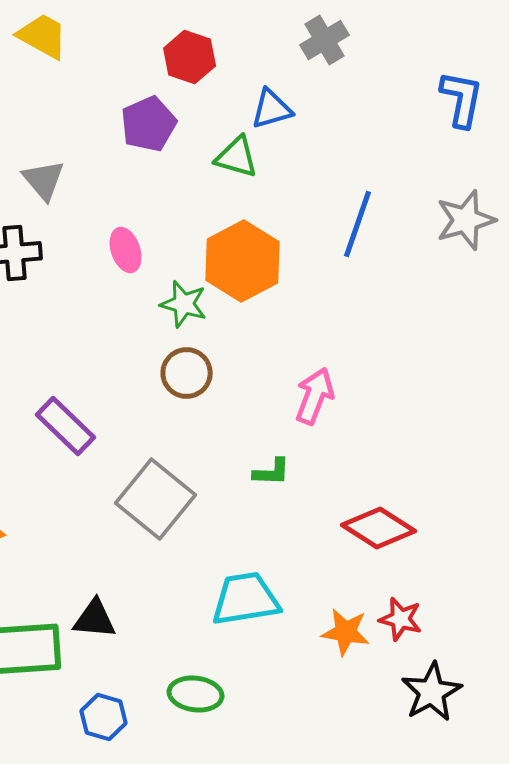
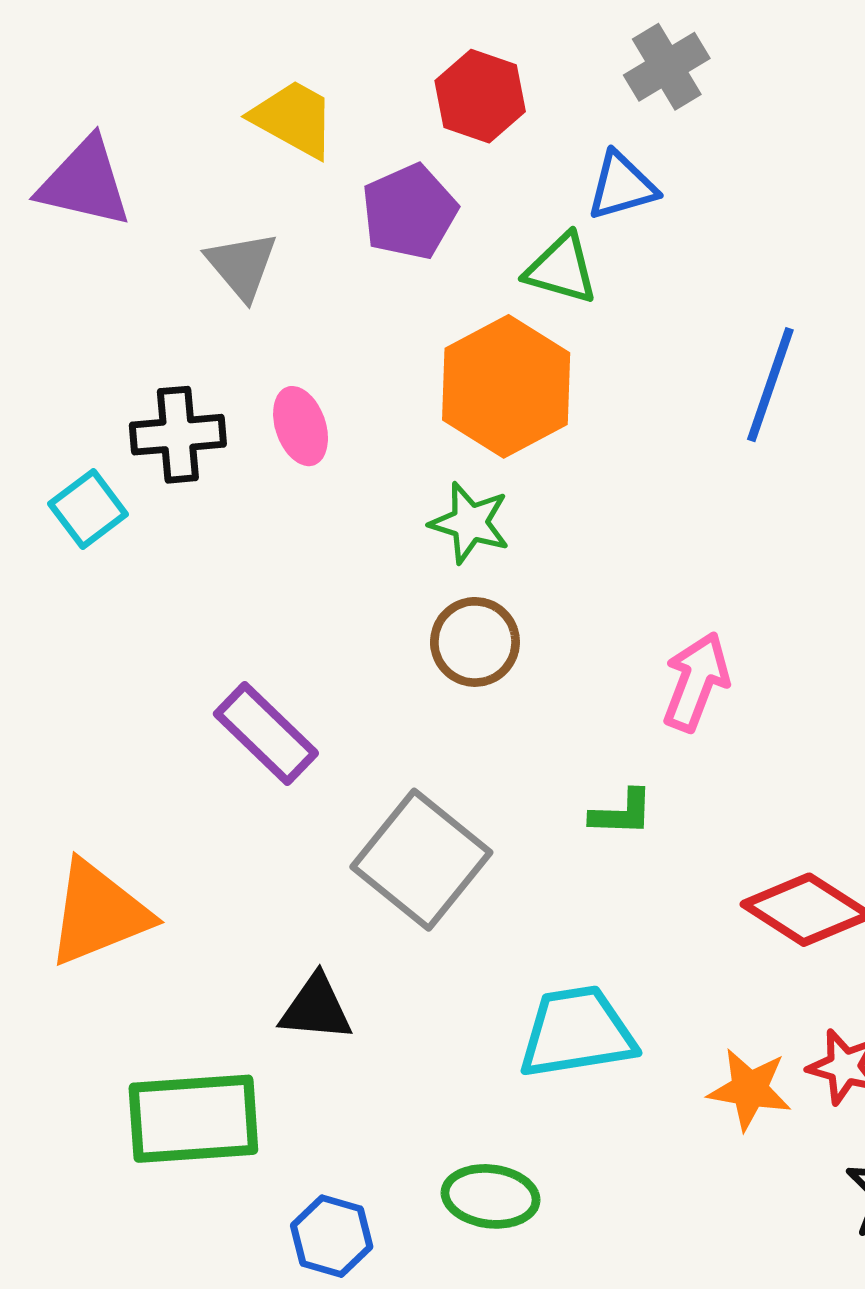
yellow trapezoid: (43, 36) -> (294, 119), moved
gray cross: (325, 40) -> (667, 67), moved
gray triangle: (44, 180) -> (242, 265), moved
pink ellipse: (126, 250) -> (301, 426), moved
orange hexagon: (243, 261) -> (506, 386), moved
black triangle: (95, 619) -> (316, 1008), moved

